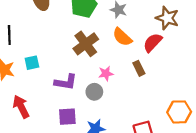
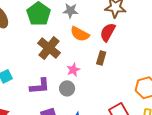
brown rectangle: (139, 68) -> (101, 58), turned 56

